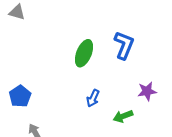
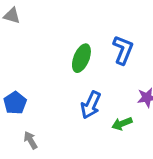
blue arrow: (93, 98) -> (91, 105), size x1.5

